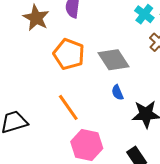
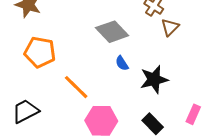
orange pentagon: (69, 54) -> (40, 52), moved

